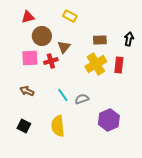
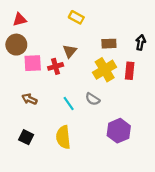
red triangle: (28, 17) -> (20, 20), moved
brown circle: (42, 36) -> (16, 45), moved
gray semicircle: (82, 99) -> (93, 99), moved, turned -128

